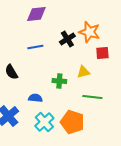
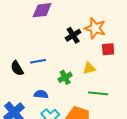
blue line: (35, 47) -> (38, 61), moved
green cross: (59, 81) -> (65, 77), turned -32

